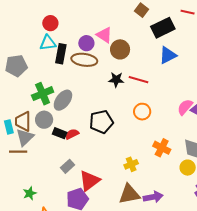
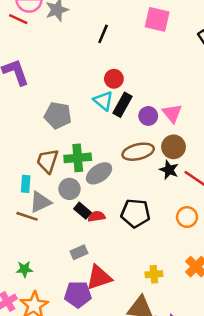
cyan triangle: (48, 43) -> (103, 101), turned 30
brown circle: (120, 49) -> (174, 147), moved
black rectangle: (61, 54) -> (123, 105), moved
brown ellipse: (84, 60) -> (138, 152), moved, turned -40
brown trapezoid: (23, 121) -> (47, 161), moved

